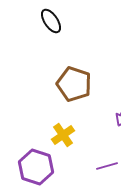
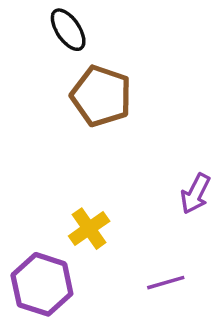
brown pentagon: (74, 84) -> (101, 96), moved

